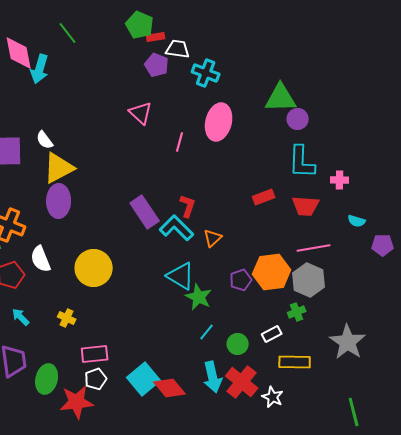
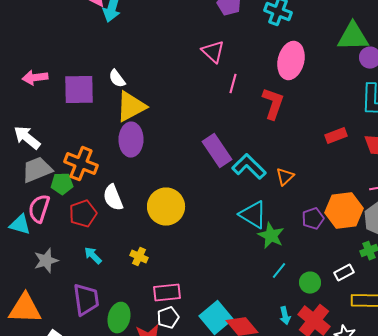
pink line: (180, 142) -> (233, 84), moved
red L-shape: (188, 206) -> (273, 104), moved, size x1.4
cyan arrow: (213, 377) -> (285, 316), size x0.6

